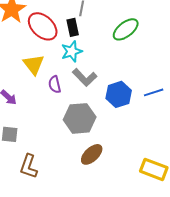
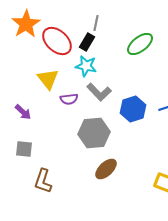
black rectangle: (73, 27) -> (87, 42), turned 42
cyan star: (72, 51) -> (86, 66), turned 30
purple semicircle: (55, 84) -> (69, 99), turned -84

